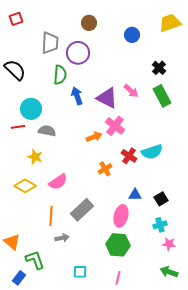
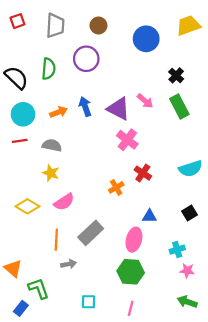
blue circle: (132, 35) -> (146, 39), size x1.5
gray trapezoid: (50, 43) -> (55, 26), moved
green semicircle: (60, 75) -> (49, 69), moved
cyan circle: (31, 109) -> (23, 114), moved
orange arrow: (94, 137) -> (59, 112), moved
cyan semicircle: (152, 152) -> (191, 169), moved
yellow star: (35, 157) -> (51, 173), moved
black square: (161, 199) -> (189, 213), moved

